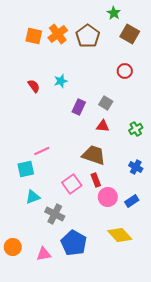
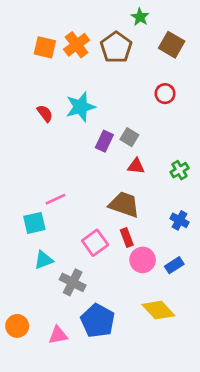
green star: (114, 13) -> (140, 17), moved
cyan star: (61, 81) -> (81, 107), size x1.6
gray square: (106, 103) -> (129, 137), moved

